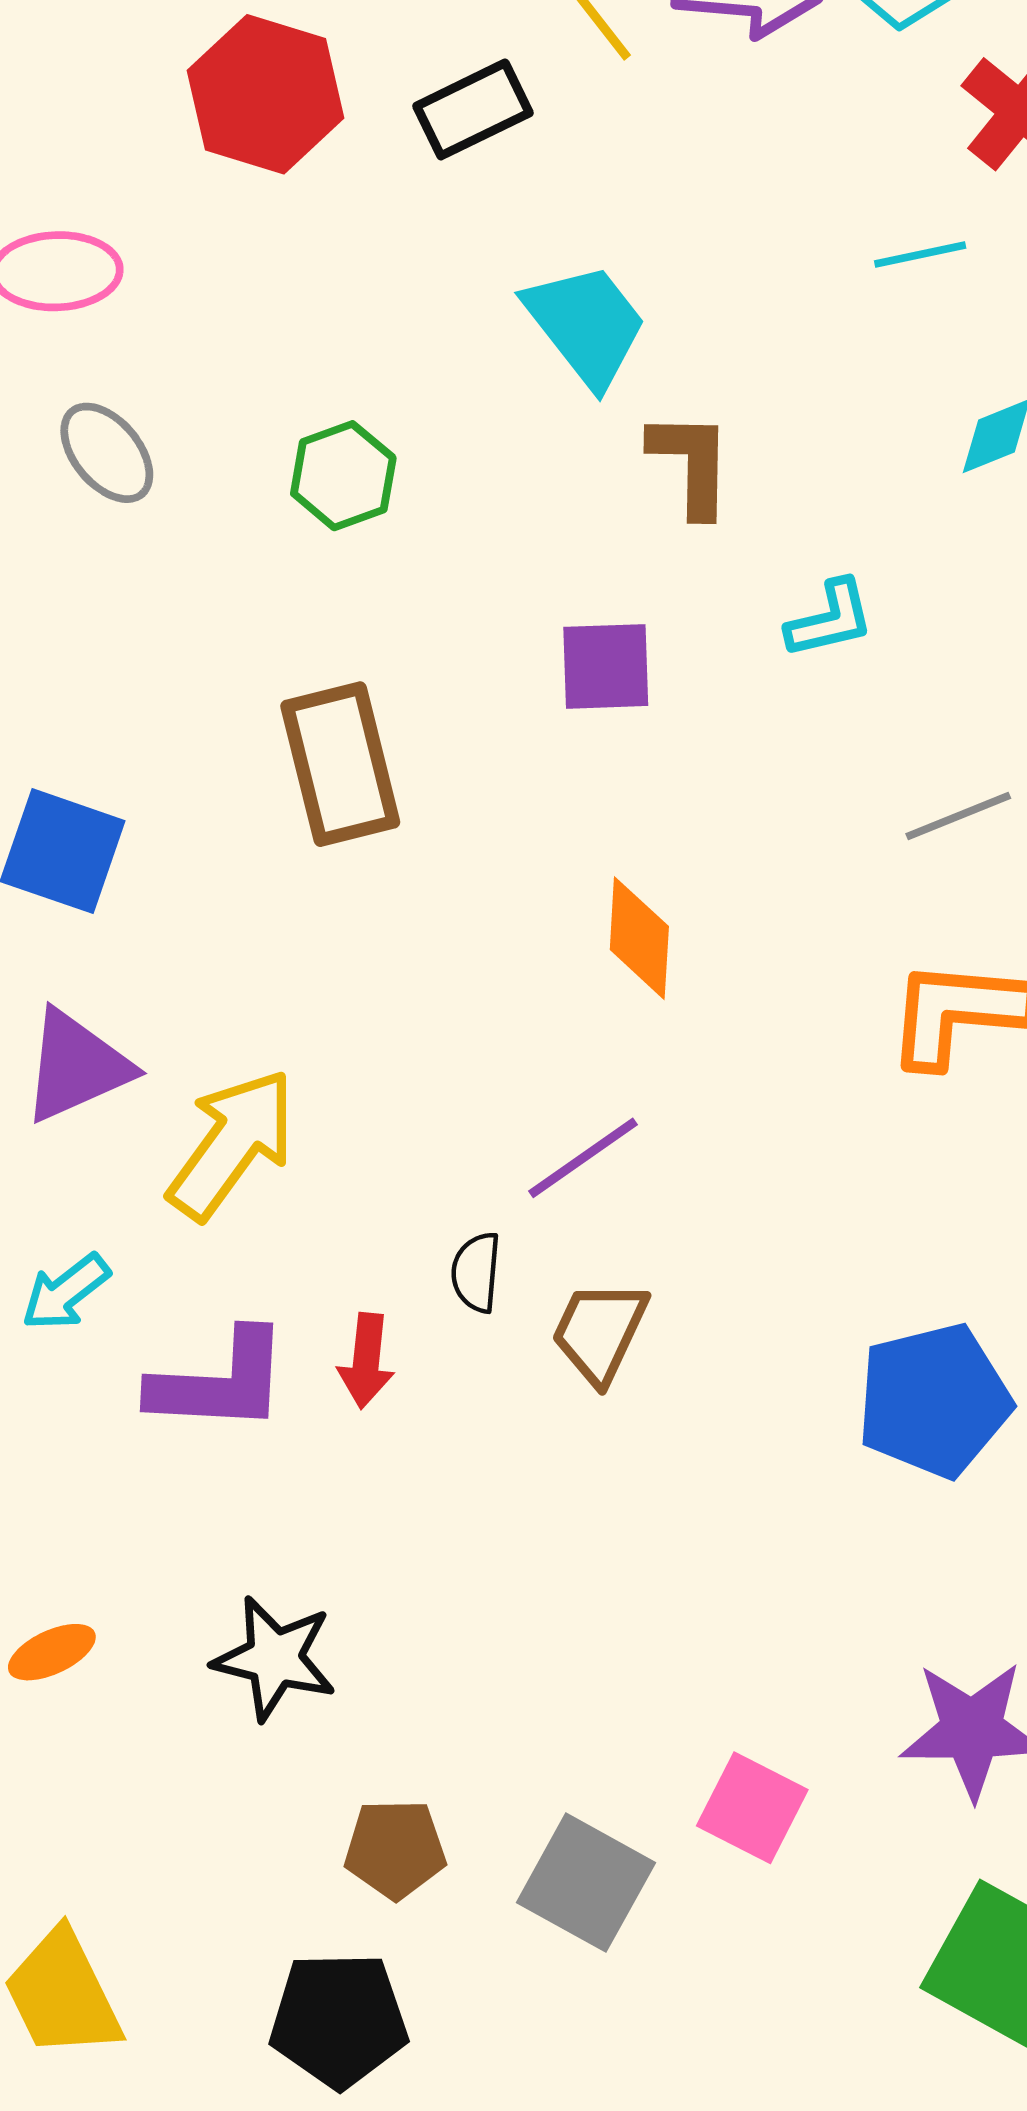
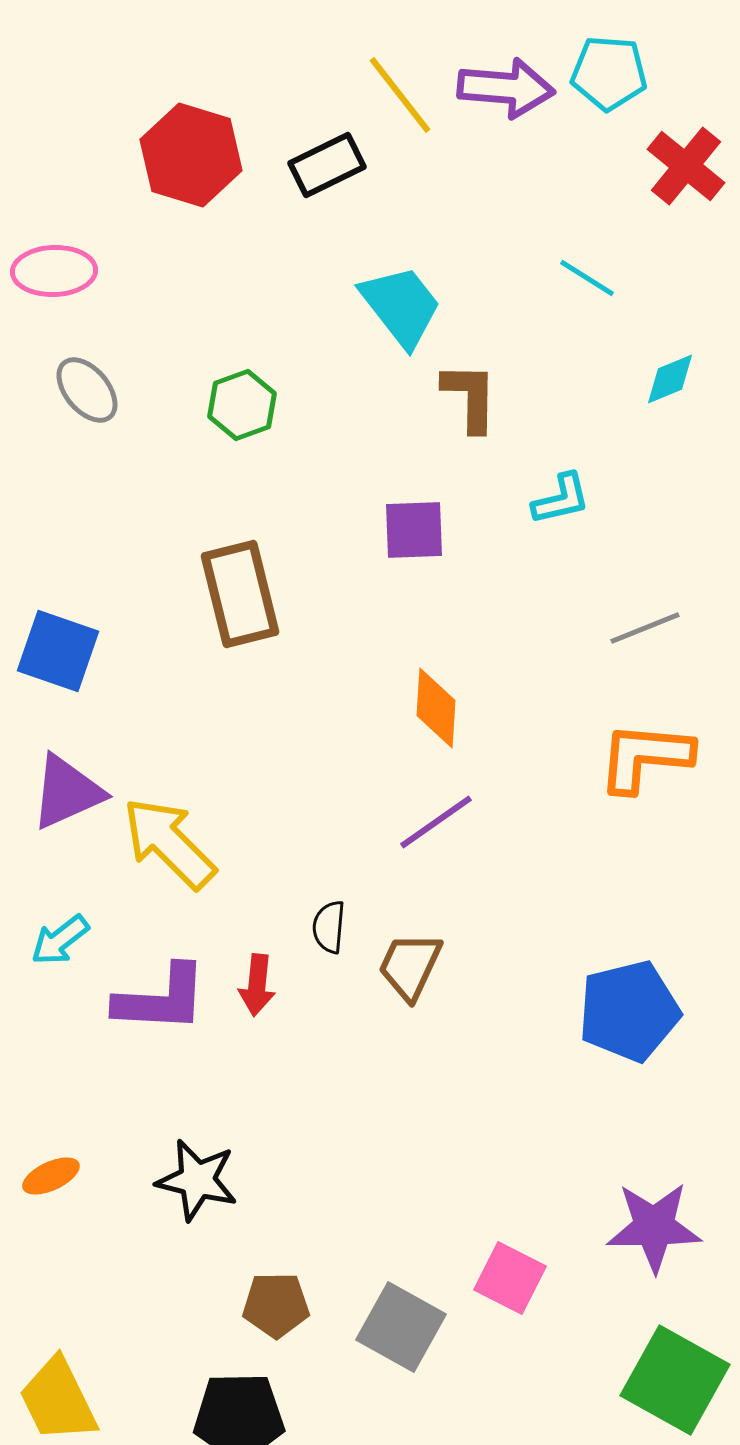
cyan line: (920, 254) -> (587, 278), moved, turned 44
yellow arrow: (232, 1144) -> (169, 843), turned -81
purple line: (583, 1158) -> (436, 822), moved

